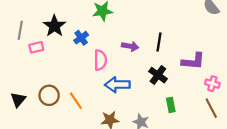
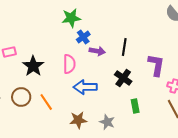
black star: (54, 26) -> (33, 66), moved
blue cross: (81, 38) -> (83, 37), moved
purple L-shape: (193, 61) -> (156, 65), turned -85

